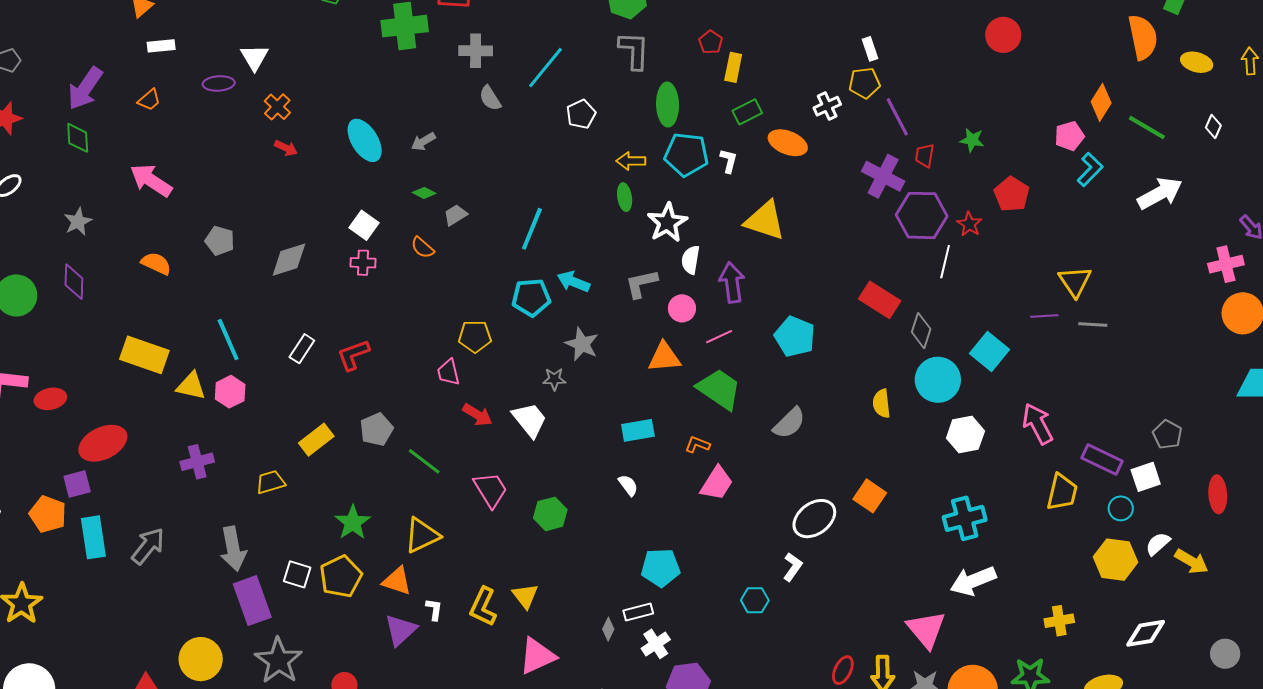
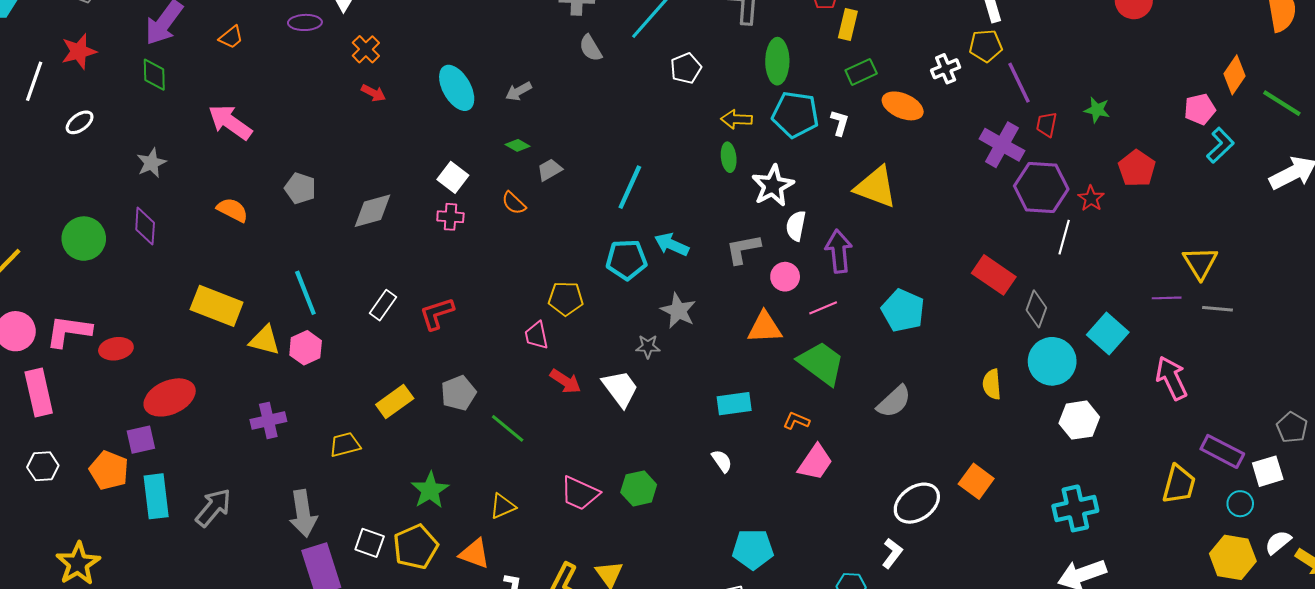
pink arrow: (1038, 424) -> (1171, 378), moved
pink trapezoid: (491, 490) -> (580, 493), moved, turned 144
yellow triangle: (422, 535) -> (503, 506), size x0.7

